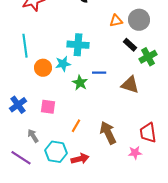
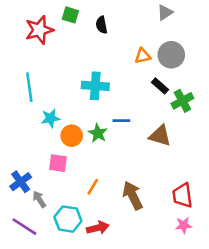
cyan star: (63, 64) -> (50, 118), moved
orange circle: (43, 68) -> (72, 136), moved
blue cross: (18, 105) -> (21, 182), moved
pink star: (135, 153) -> (184, 225), moved

